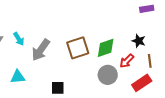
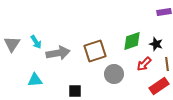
green diamond: (106, 48) -> (132, 41), moved
gray arrow: (41, 50) -> (58, 53), turned -135
gray circle: (108, 75) -> (114, 74), moved

